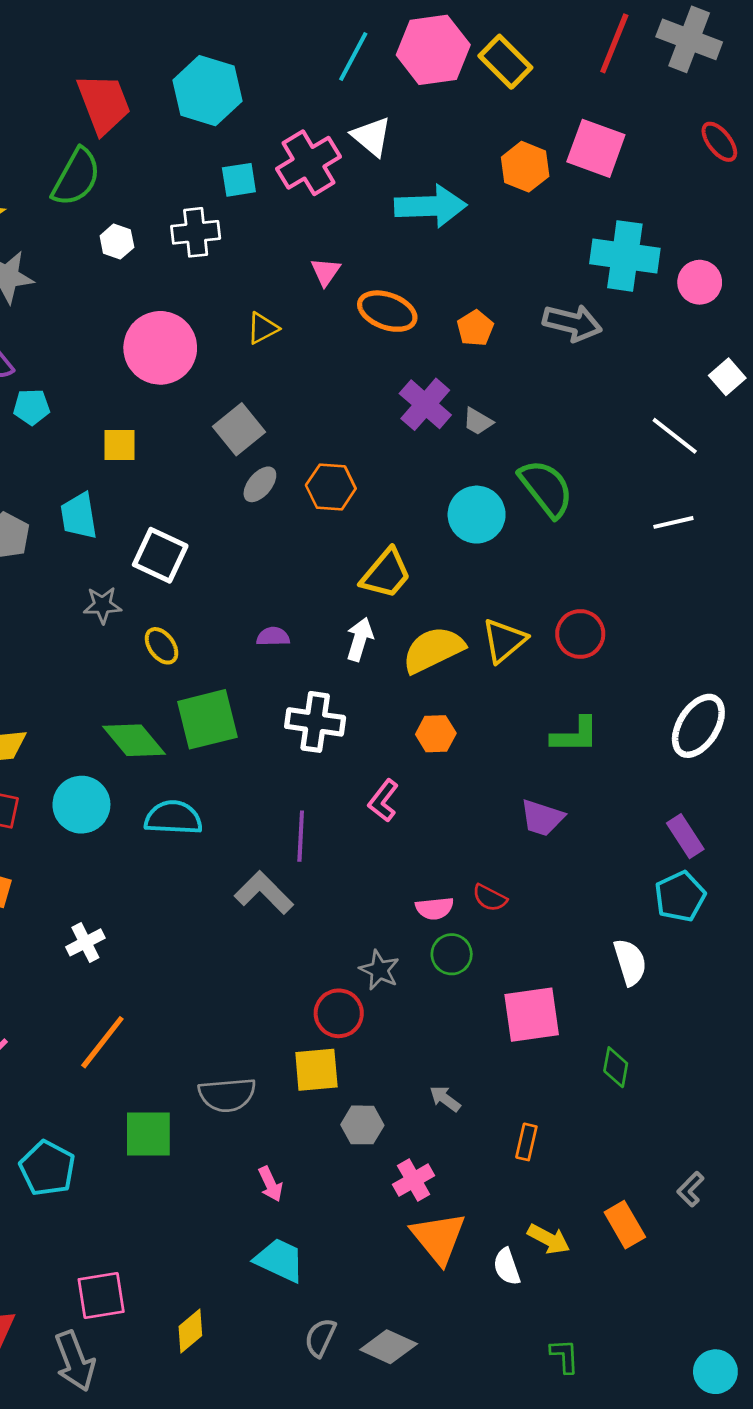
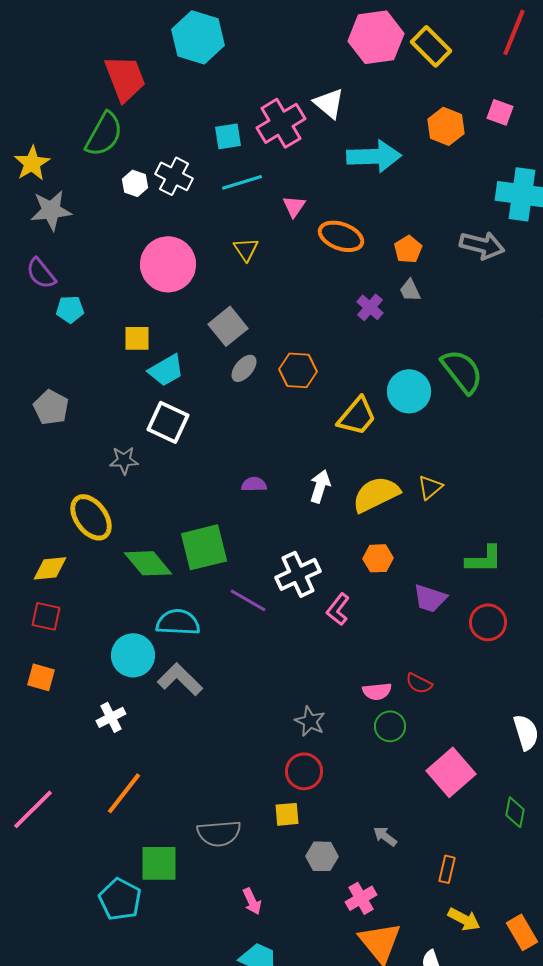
cyan line: (353, 56) -> (242, 182), moved, turned 45
cyan hexagon: (207, 91) -> (198, 37), moved
pink square: (596, 148) -> (500, 112), size x0.6
white cross: (196, 232) -> (174, 176), moved, turned 33
yellow triangle: (263, 328) -> (246, 249), turned -36
purple cross: (425, 404) -> (370, 307), size x0.7
gray trapezoid: (478, 421) -> (410, 290), moved, turned 35
cyan trapezoid: (79, 516) -> (166, 370), moved, turned -111
yellow trapezoid: (386, 574) -> (357, 416), moved
red circle: (580, 634) -> (488, 622), moved
yellow triangle: (504, 641) -> (430, 487), size x0.7
yellow ellipse: (162, 646) -> (91, 517), moved, size x1.6
white cross: (315, 722) -> (298, 574), moved, turned -33
cyan circle: (81, 805) -> (133, 655), moved
purple trapezoid: (542, 818) -> (430, 598), moved
purple line: (301, 836) -> (248, 600), moved, turned -63
gray L-shape: (264, 893) -> (180, 679), moved
gray star: (379, 970) -> (310, 721), moved
pink square: (532, 1015) -> (451, 772), turned -33
yellow square: (316, 1070) -> (287, 814), size x0.7
cyan pentagon: (47, 1168) -> (120, 899), moved
yellow arrow: (549, 1239) -> (464, 919), moved

